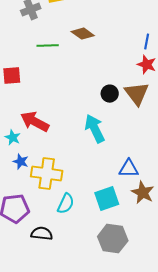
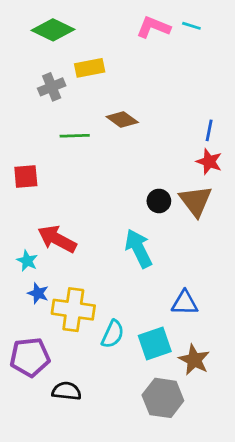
brown star: (143, 193) -> (194, 360), moved
cyan semicircle: (66, 204) -> (113, 334), moved

